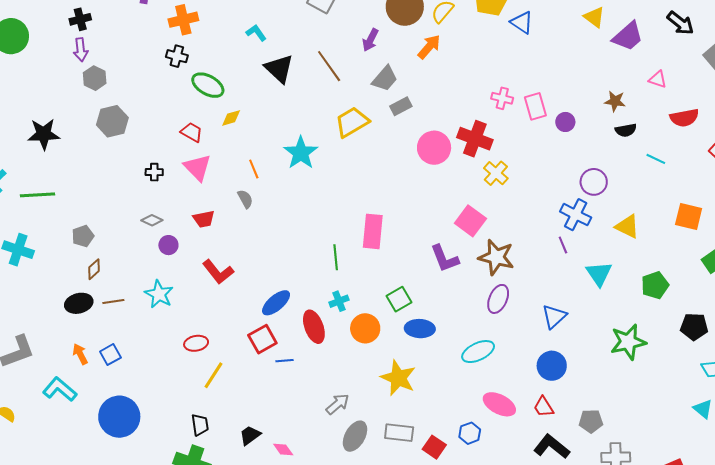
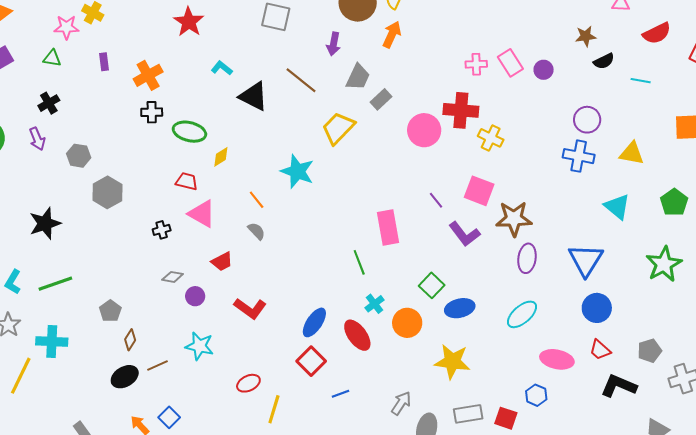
purple arrow: (81, 50) -> (37, 139), moved
purple line: (563, 245) -> (436, 200), moved
blue triangle: (554, 317) -> (586, 260), size x1.4
blue line: (284, 361) -> (341, 394), moved

